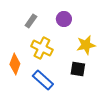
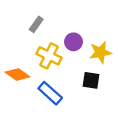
purple circle: (64, 19) -> (74, 42), moved
orange diamond: (15, 64) -> (18, 74), turned -75

